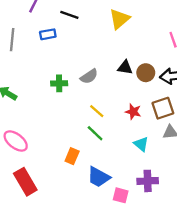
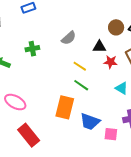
black triangle: (125, 68) -> (99, 47), moved
green cross: (59, 83) -> (32, 49), moved
orange rectangle: (72, 156) -> (65, 107), size x1.6

